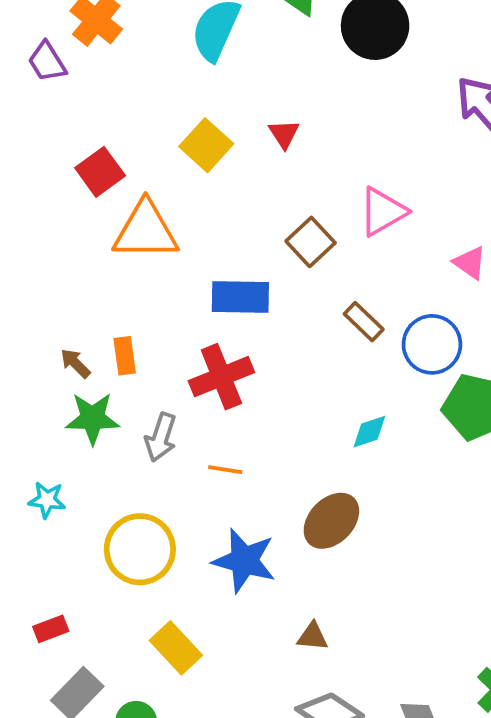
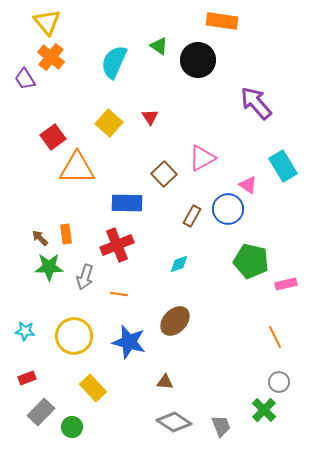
brown rectangle: (364, 322) -> (192, 216), turned 75
blue circle: (432, 344) -> (228, 209), moved
cyan diamond: (369, 432) -> (179, 264), moved
cyan star: (47, 500) -> (25, 331), moved

